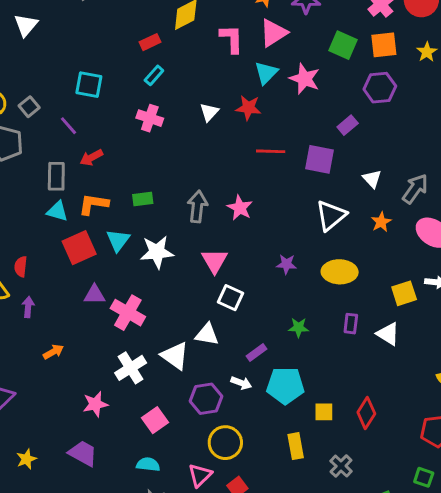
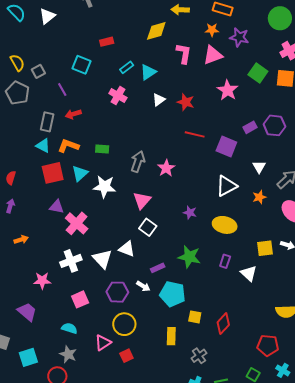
red rectangle: (150, 42) -> (107, 42), moved
cyan triangle: (266, 73) -> (148, 72), moved
purple hexagon: (380, 88) -> (274, 125), moved
green star: (298, 328) -> (189, 257), size x1.6

